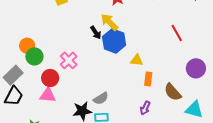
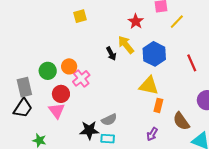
blue hexagon: (114, 41) -> (154, 54), moved
orange circle: (27, 46) -> (69, 66), moved
yellow triangle: (137, 60) -> (149, 86), size x1.5
gray rectangle: (13, 75) -> (24, 87), turned -66
pink triangle: (48, 95) -> (57, 111), turned 42

